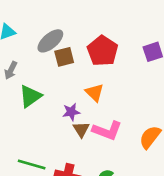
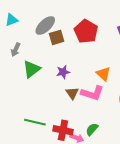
orange triangle: (95, 93) -> (103, 74), moved
purple star: (71, 112) -> (63, 72), moved

